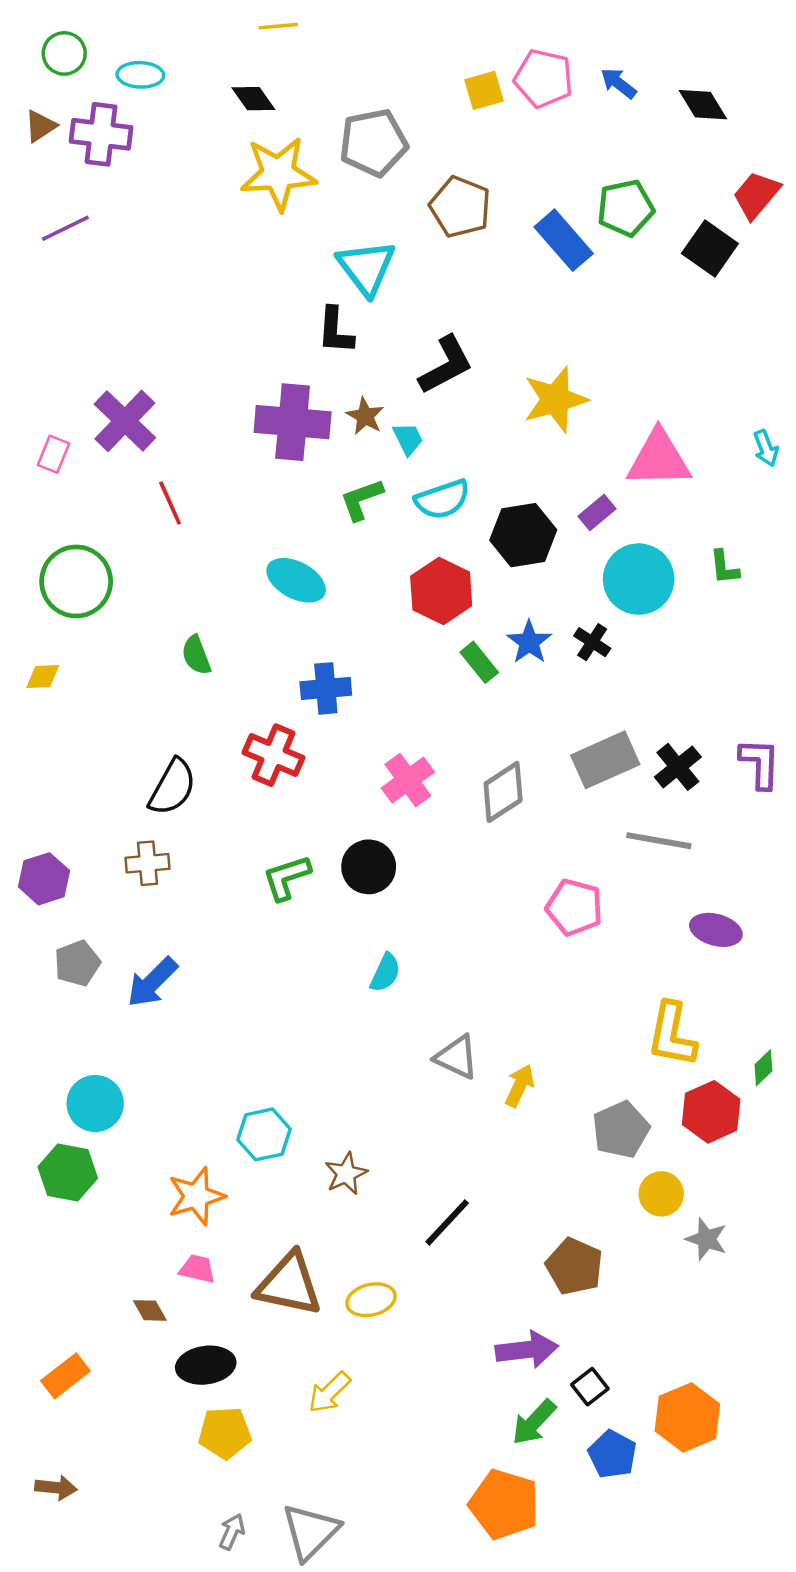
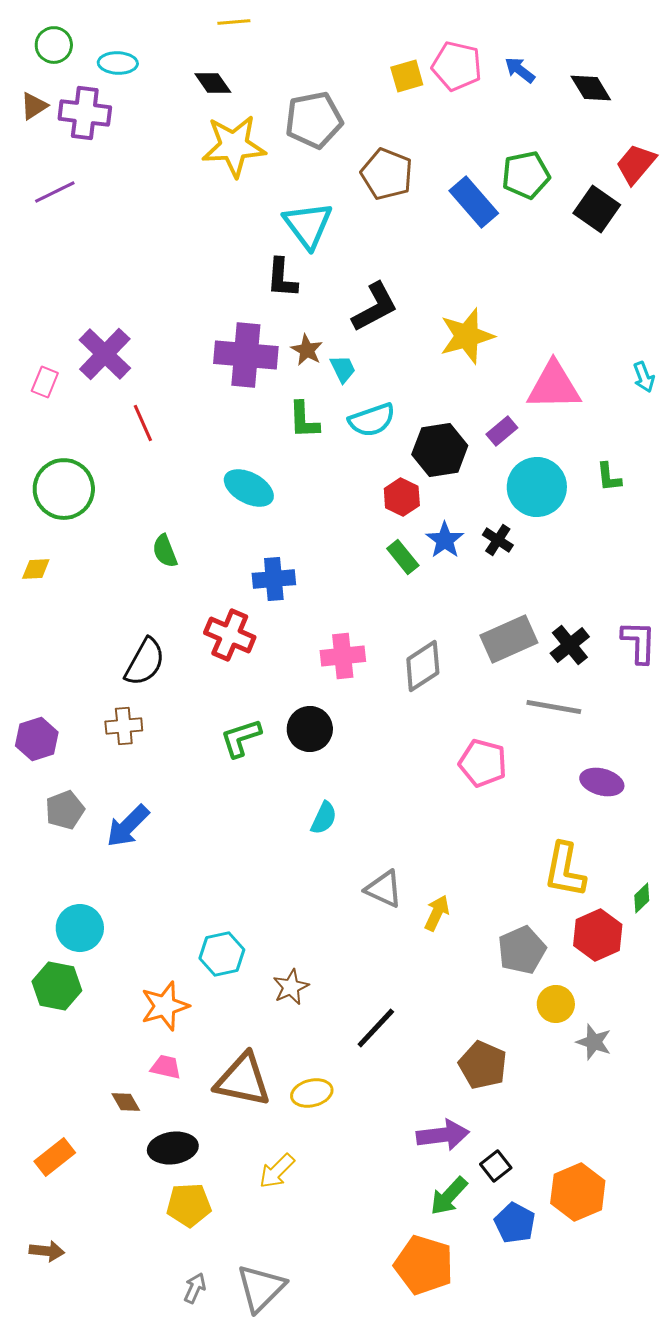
green L-shape: (362, 499) -> (304, 420), turned -72
red hexagon: (441, 591) -> (402, 497), moved, size x0.7
pink cross: (408, 780) -> (343, 656), turned 30

